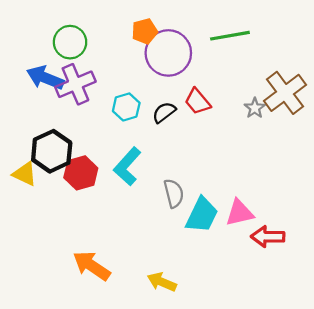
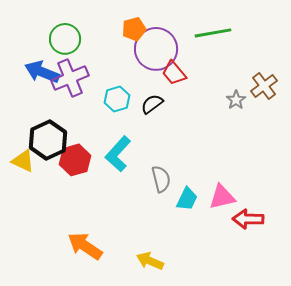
brown cross: (285, 93) -> (264, 86), size x0.7
red trapezoid: (198, 102) -> (174, 73), moved
cyan trapezoid: (202, 215) -> (187, 199), size x0.7

